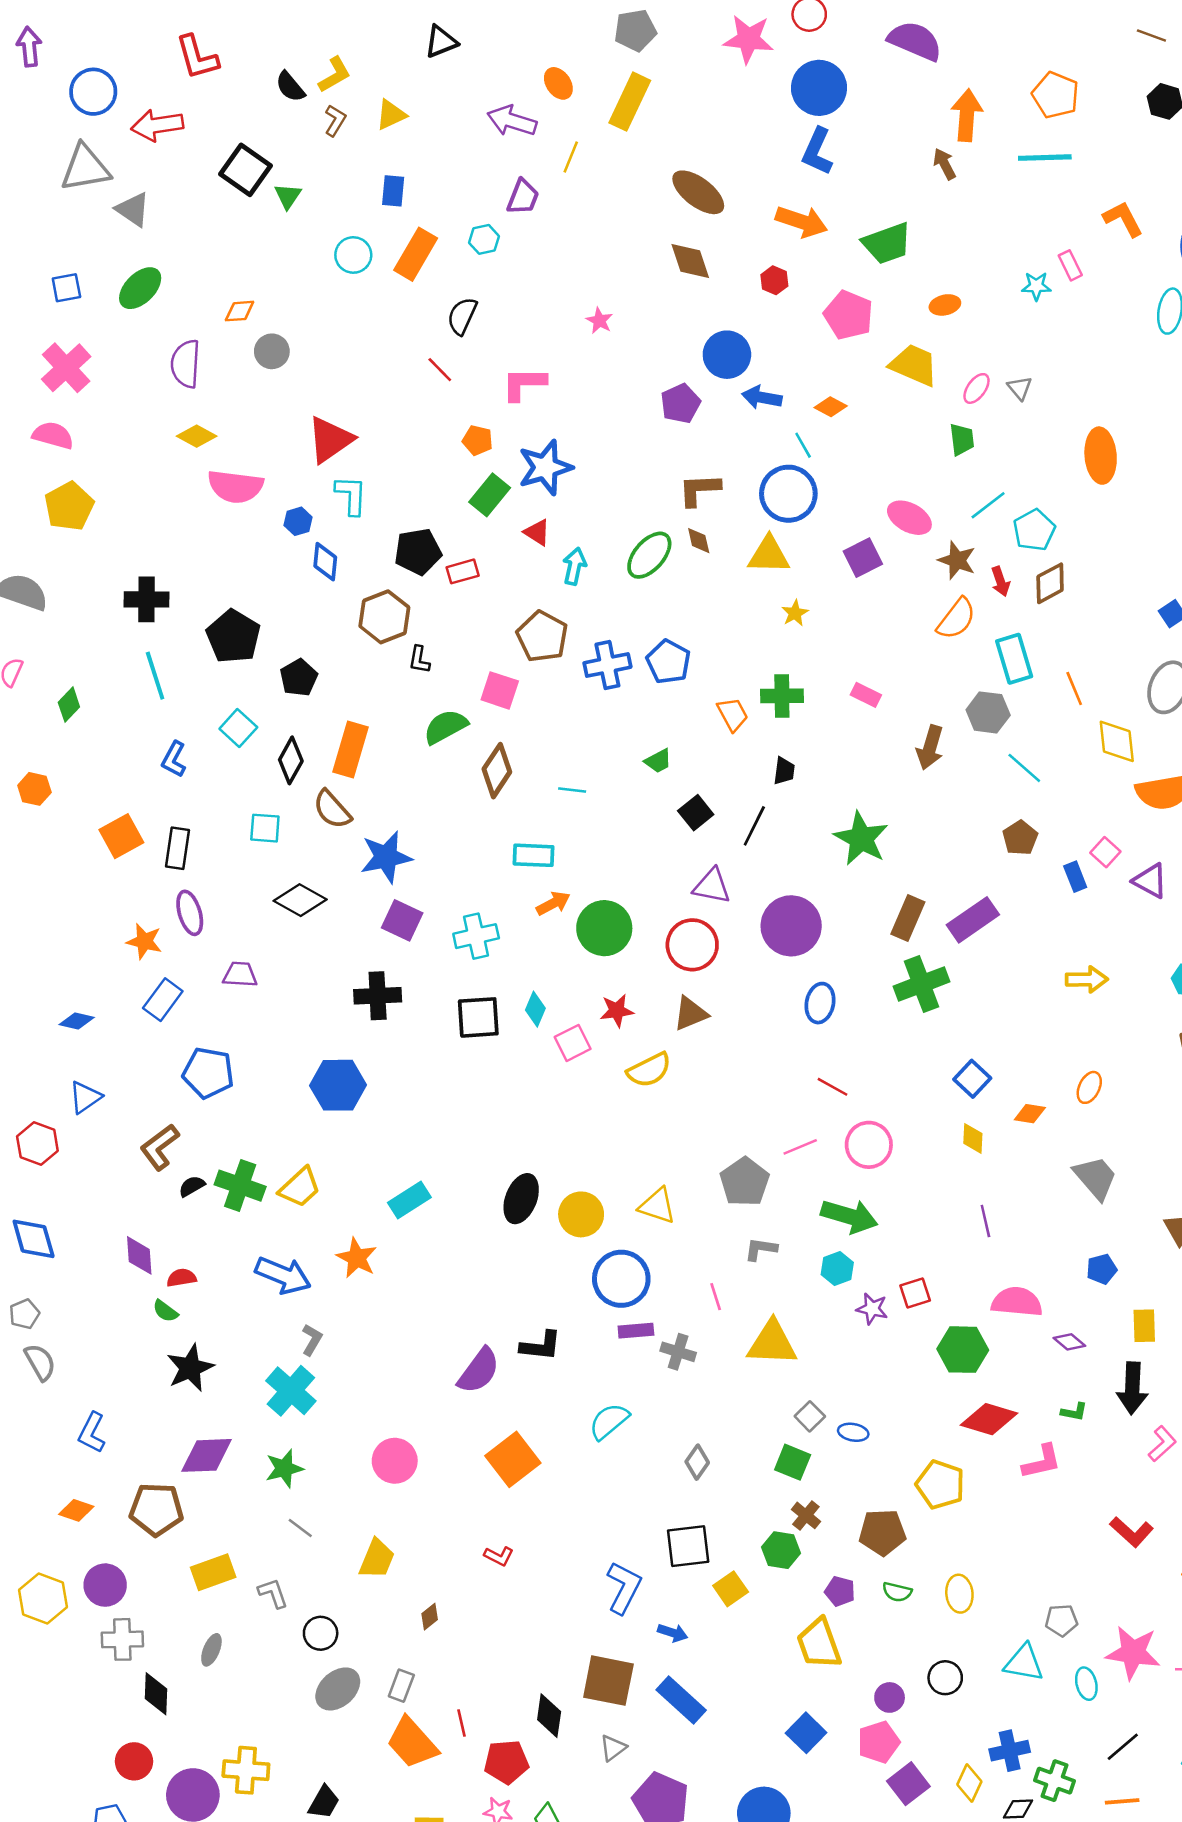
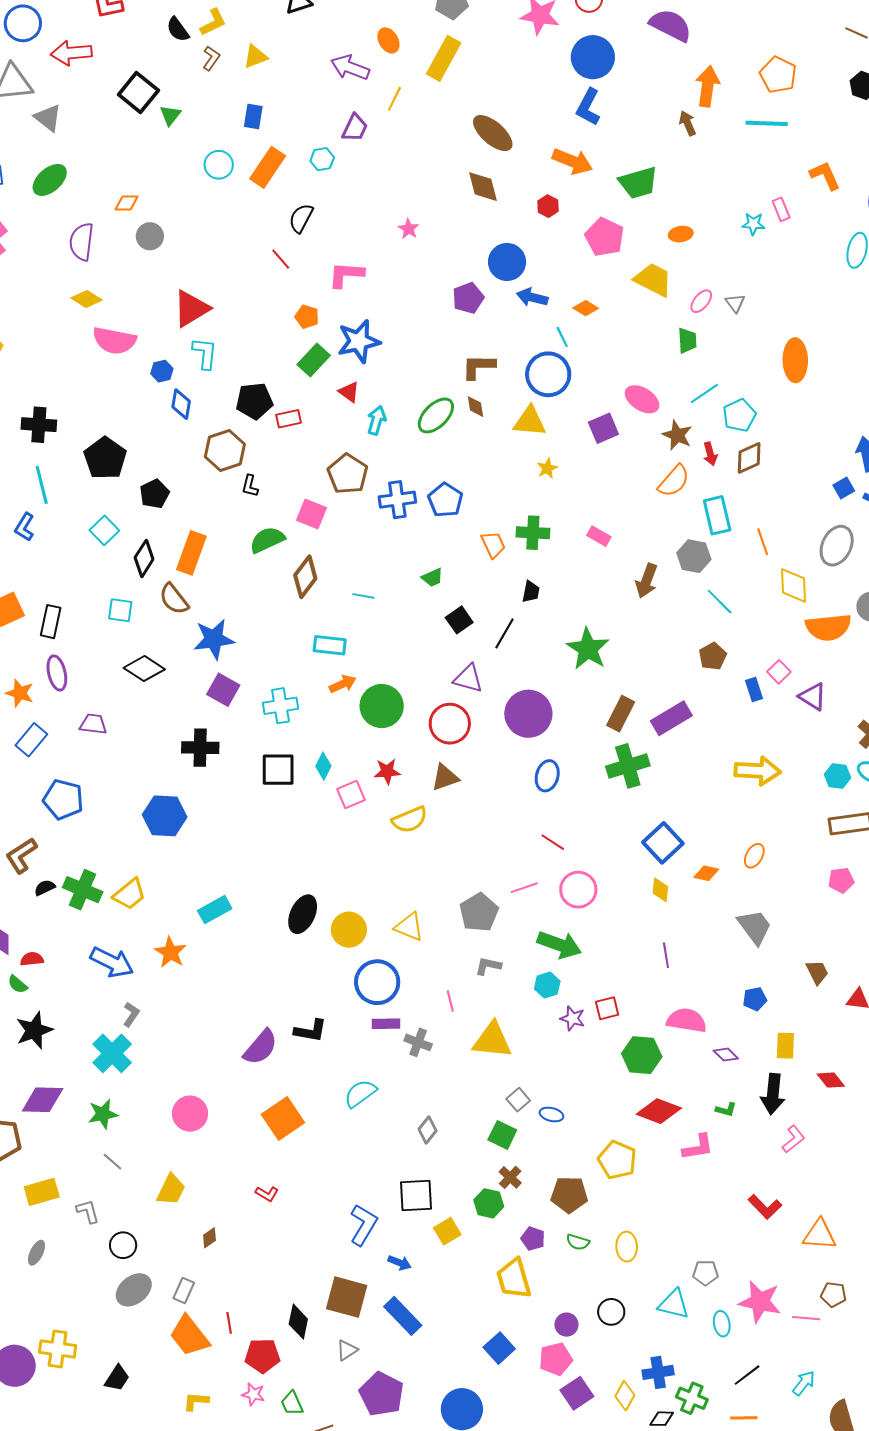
blue L-shape: (174, 759) -> (24, 527), moved
yellow arrow: (1087, 979) -> (758, 771), size x1.4
blue square: (972, 1079) -> (663, 843), size x1.4

